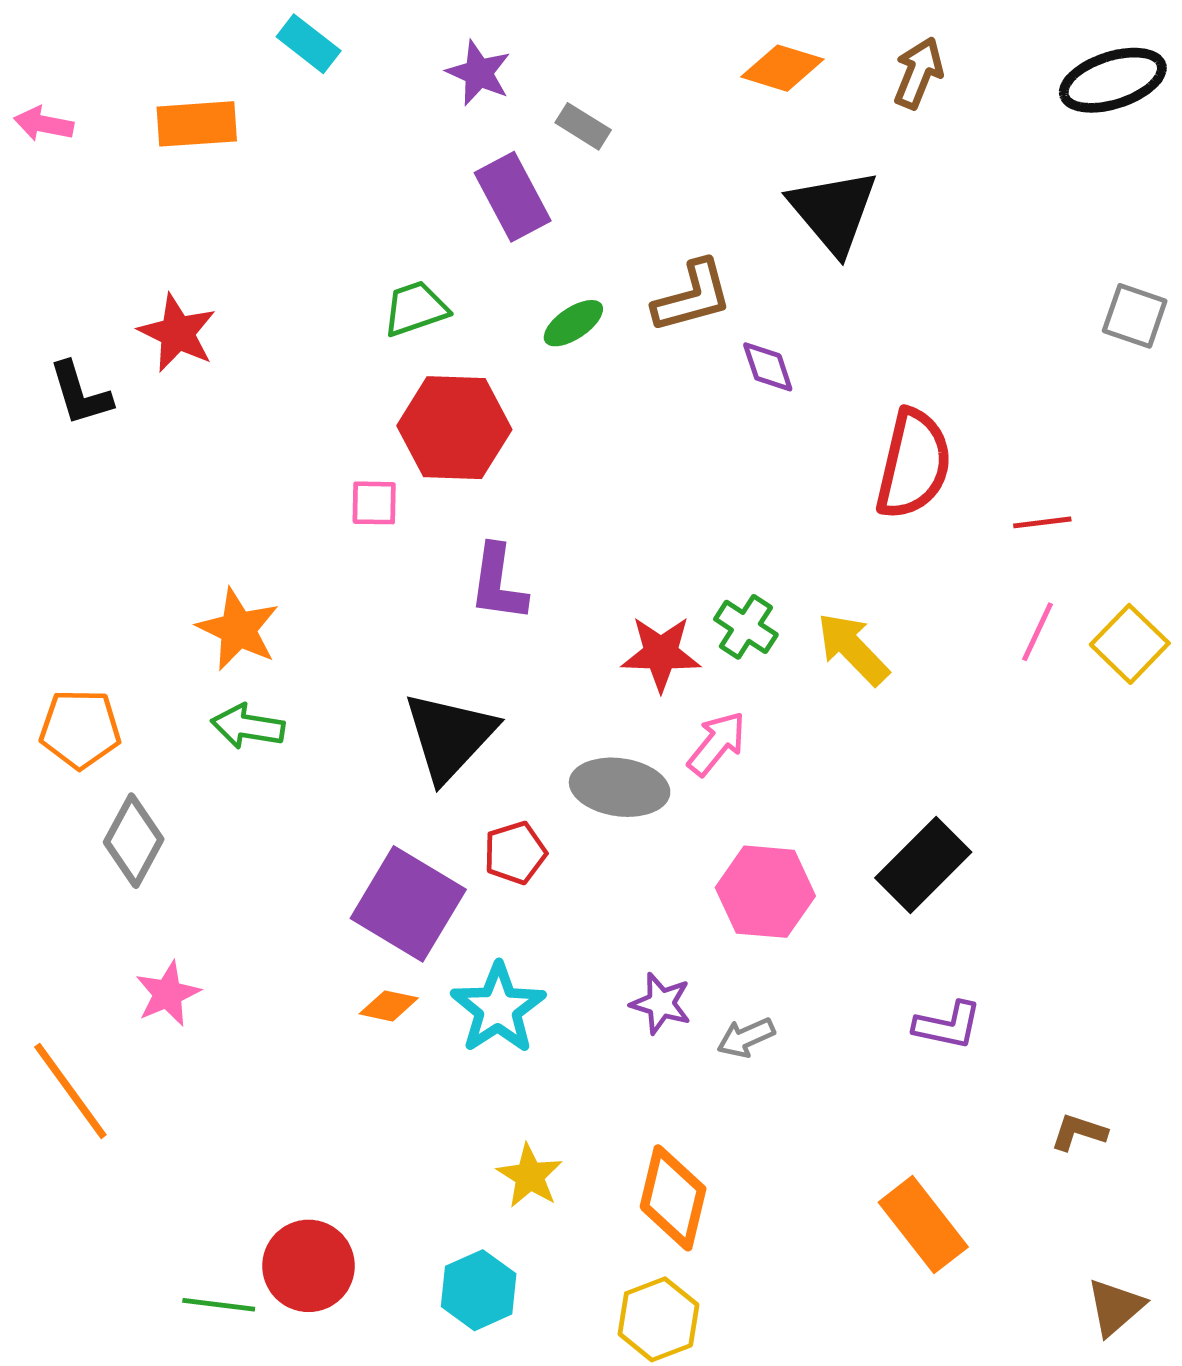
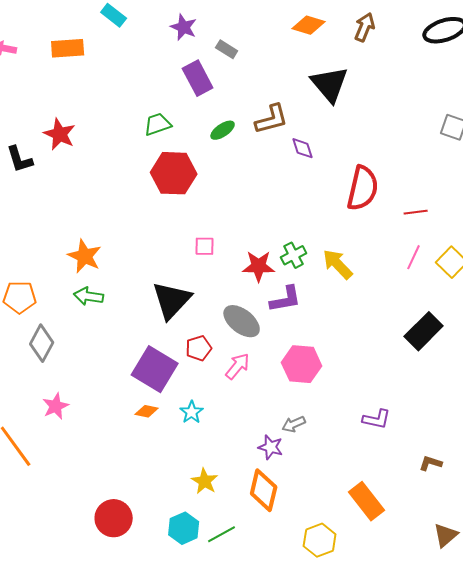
pink square: (374, 503) -> (205, 246), moved
purple L-shape: (498, 583) -> (286, 299), moved, turned -108
green cross: (746, 627) -> (294, 255), turned 30
pink arrow: (717, 743) -> (238, 366), moved
gray ellipse: (620, 787) -> (242, 321), turned 30
black rectangle: (923, 865) -> (424, 331), moved
purple star: (661, 1003) -> (271, 447), moved
cyan star: (498, 1008) -> (192, 412), size x0.6
green line: (219, 1305) -> (222, 534), moved, turned -36
yellow hexagon: (658, 1319) -> (320, 540), moved

